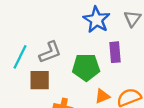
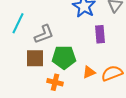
cyan line: (20, 57) -> (18, 23), moved
green pentagon: (86, 67) -> (64, 57), moved

